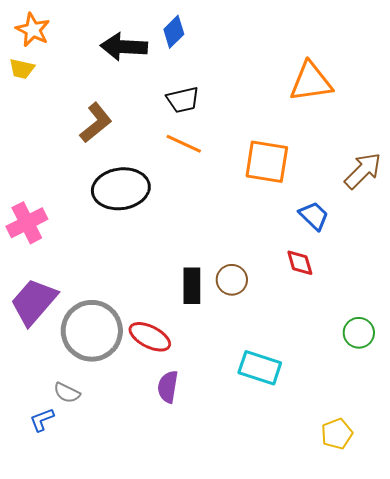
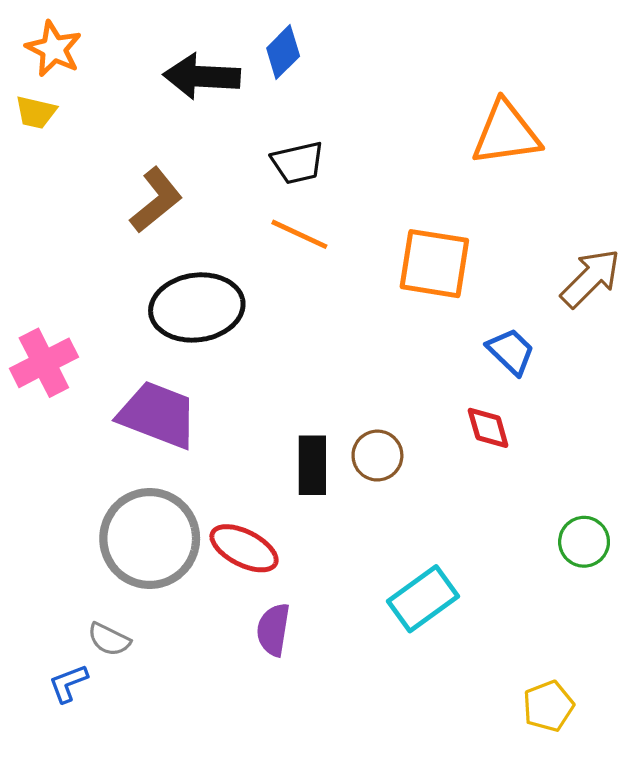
purple trapezoid: (34, 302) -> (158, 415), moved, turned 70
cyan rectangle: (260, 368) -> (423, 599), turned -54

